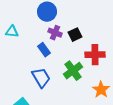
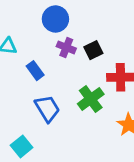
blue rectangle: (44, 50) -> (35, 71), moved

